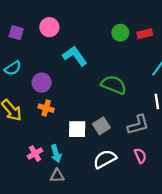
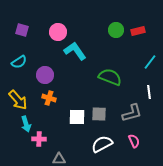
pink circle: (49, 27) -> (58, 32), moved
gray square: (101, 126) -> (99, 114), turned 35
pink cross: (35, 154) -> (39, 139), turned 32
cyan arrow: (56, 154) -> (26, 124), moved

